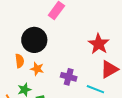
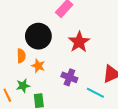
red star: (99, 44) -> (79, 42), moved

